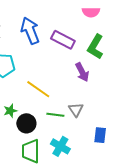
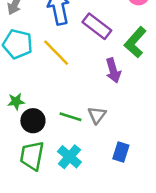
yellow line: (38, 89) -> (56, 53), moved

